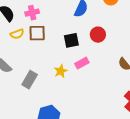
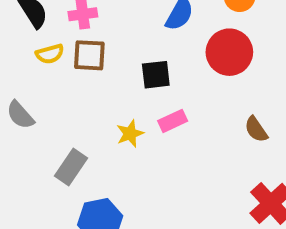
red circle: (98, 35) -> (229, 52), moved, size x1.5
gray rectangle: (30, 80) -> (71, 167), moved

